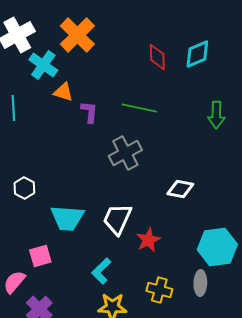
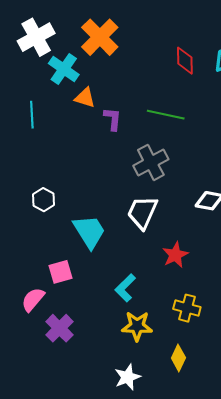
cyan trapezoid: (67, 218) -> (89, 232), turned -126
white trapezoid: (117, 219) -> (142, 212), moved

